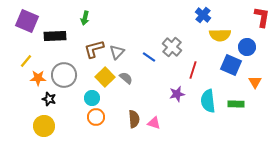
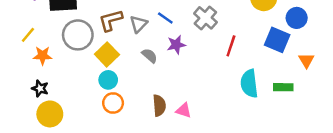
blue line: (149, 57) -> (165, 18), moved
gray circle: (64, 75) -> (78, 35), moved
yellow square: (105, 77) -> (107, 54), moved
purple star: (177, 94) -> (176, 45), moved
black star: (49, 99) -> (40, 88), moved

